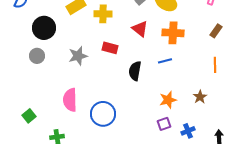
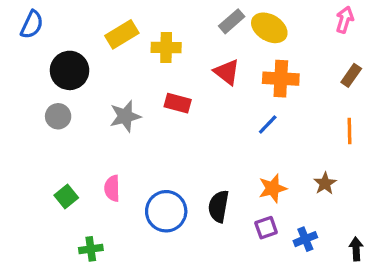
blue line: (165, 61) -> (268, 124), turned -32
black semicircle: (135, 71) -> (219, 206), moved
pink semicircle: (70, 100) -> (112, 188), size x0.7
green square: (29, 116) -> (66, 197), moved

